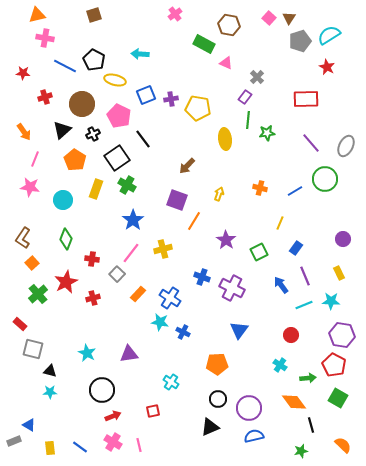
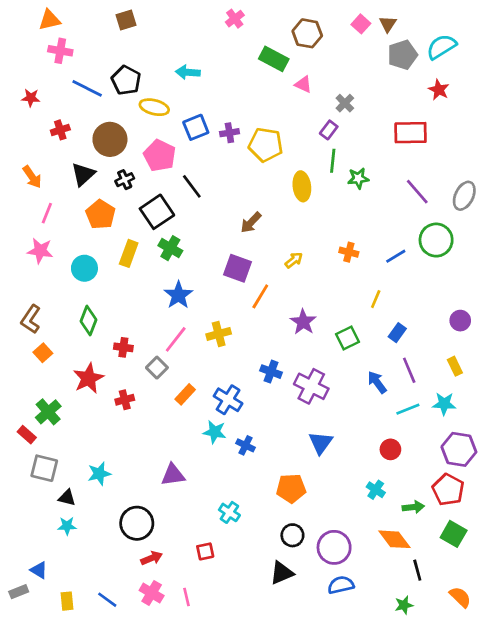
yellow arrow: (219, 194) -> (294, 260), turned 32
green cross: (38, 294) -> (48, 412), moved
cyan star: (87, 353) -> (99, 474), moved, turned 30

